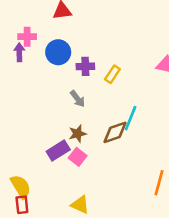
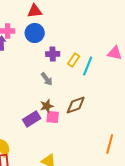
blue circle: (58, 52) -> (35, 33), moved
cyan line: (131, 118) -> (88, 66), moved
pink square: (78, 157) -> (53, 117), moved, turned -32

